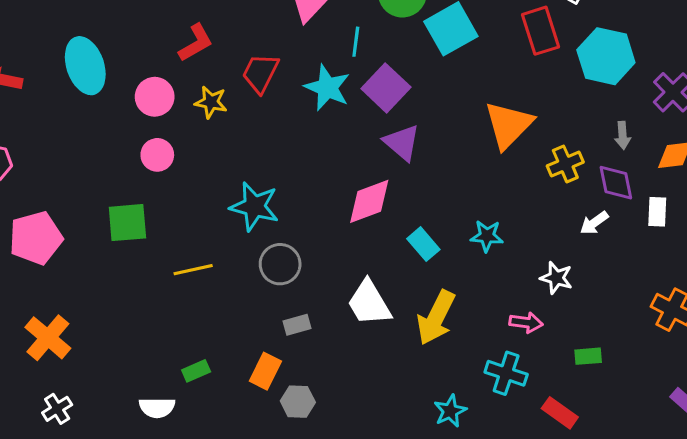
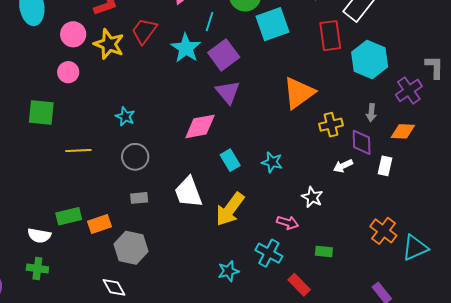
yellow star: (211, 102) -> (109, 44), size x1.4
cyan star: (254, 206) -> (125, 117), size x0.6
green rectangle: (196, 371) -> (69, 216), size x1.4
orange rectangle: (265, 371) -> (100, 224), moved, turned 35
gray hexagon: (298, 402) -> (131, 248), size x1.5

